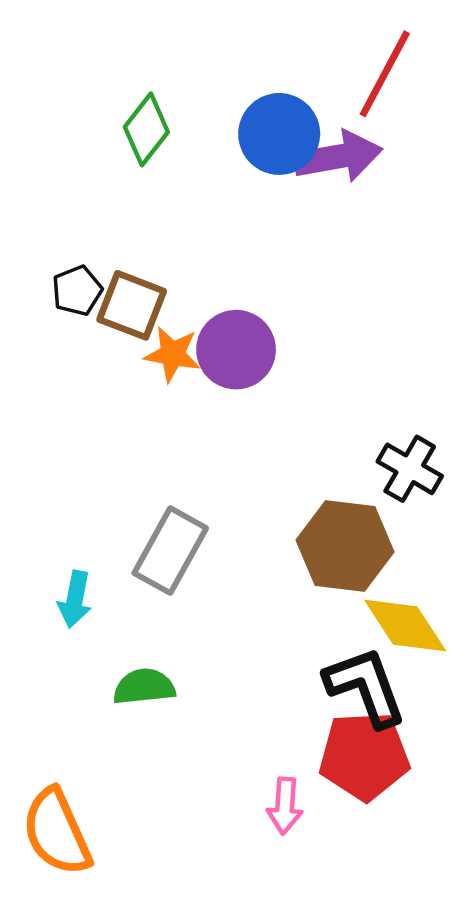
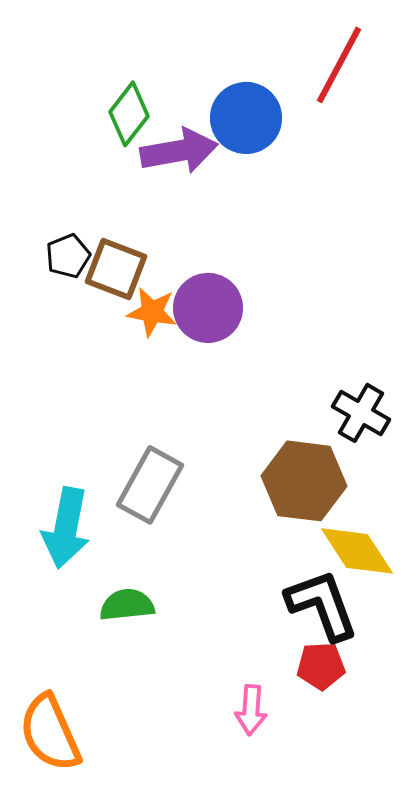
purple arrow: (338, 157) -> (179, 151), moved
cyan arrow: (75, 599) -> (66, 528), size x1.6
red pentagon: (364, 756) -> (321, 666), size x0.6

